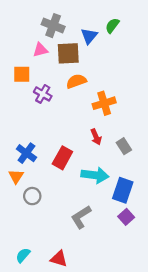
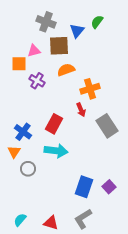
pink triangle: (40, 50) -> (34, 51), moved
red arrow: (96, 137) -> (81, 110), moved
gray rectangle: (124, 146) -> (107, 126), size x1.6
red rectangle: (62, 158) -> (54, 124), moved
cyan arrow: (95, 175) -> (56, 151), moved
blue rectangle: (123, 190) -> (84, 187), moved
gray L-shape: (81, 217) -> (83, 219), moved

